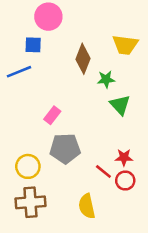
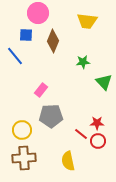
yellow trapezoid: (125, 45) -> (87, 21), moved
brown diamond: (83, 59) -> (53, 41), moved
blue line: (19, 72) -> (15, 56), turned 72
green triangle: (120, 105) -> (104, 82), moved

